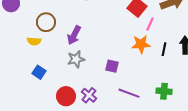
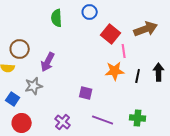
pink line: (150, 24) -> (124, 51), turned -32
gray star: (76, 59) -> (34, 86), moved
red circle: (66, 96) -> (22, 123), moved

